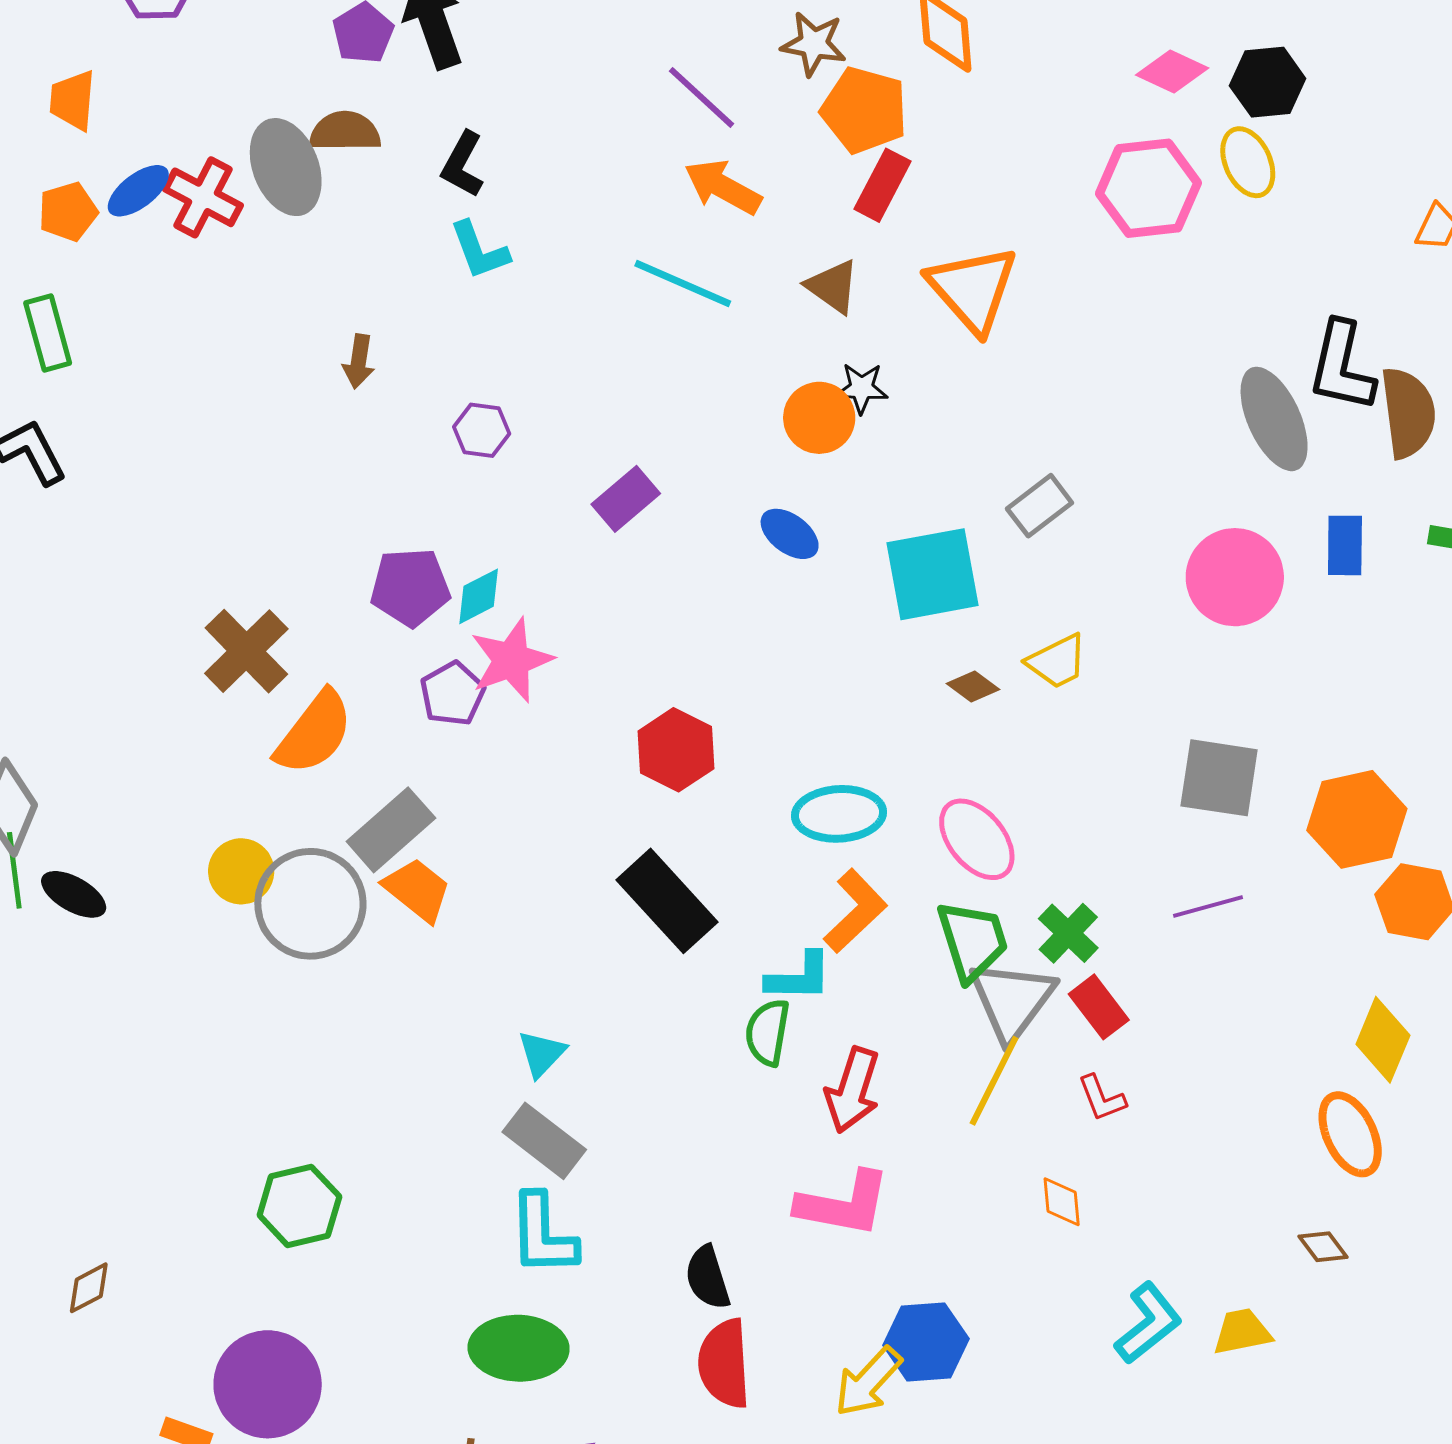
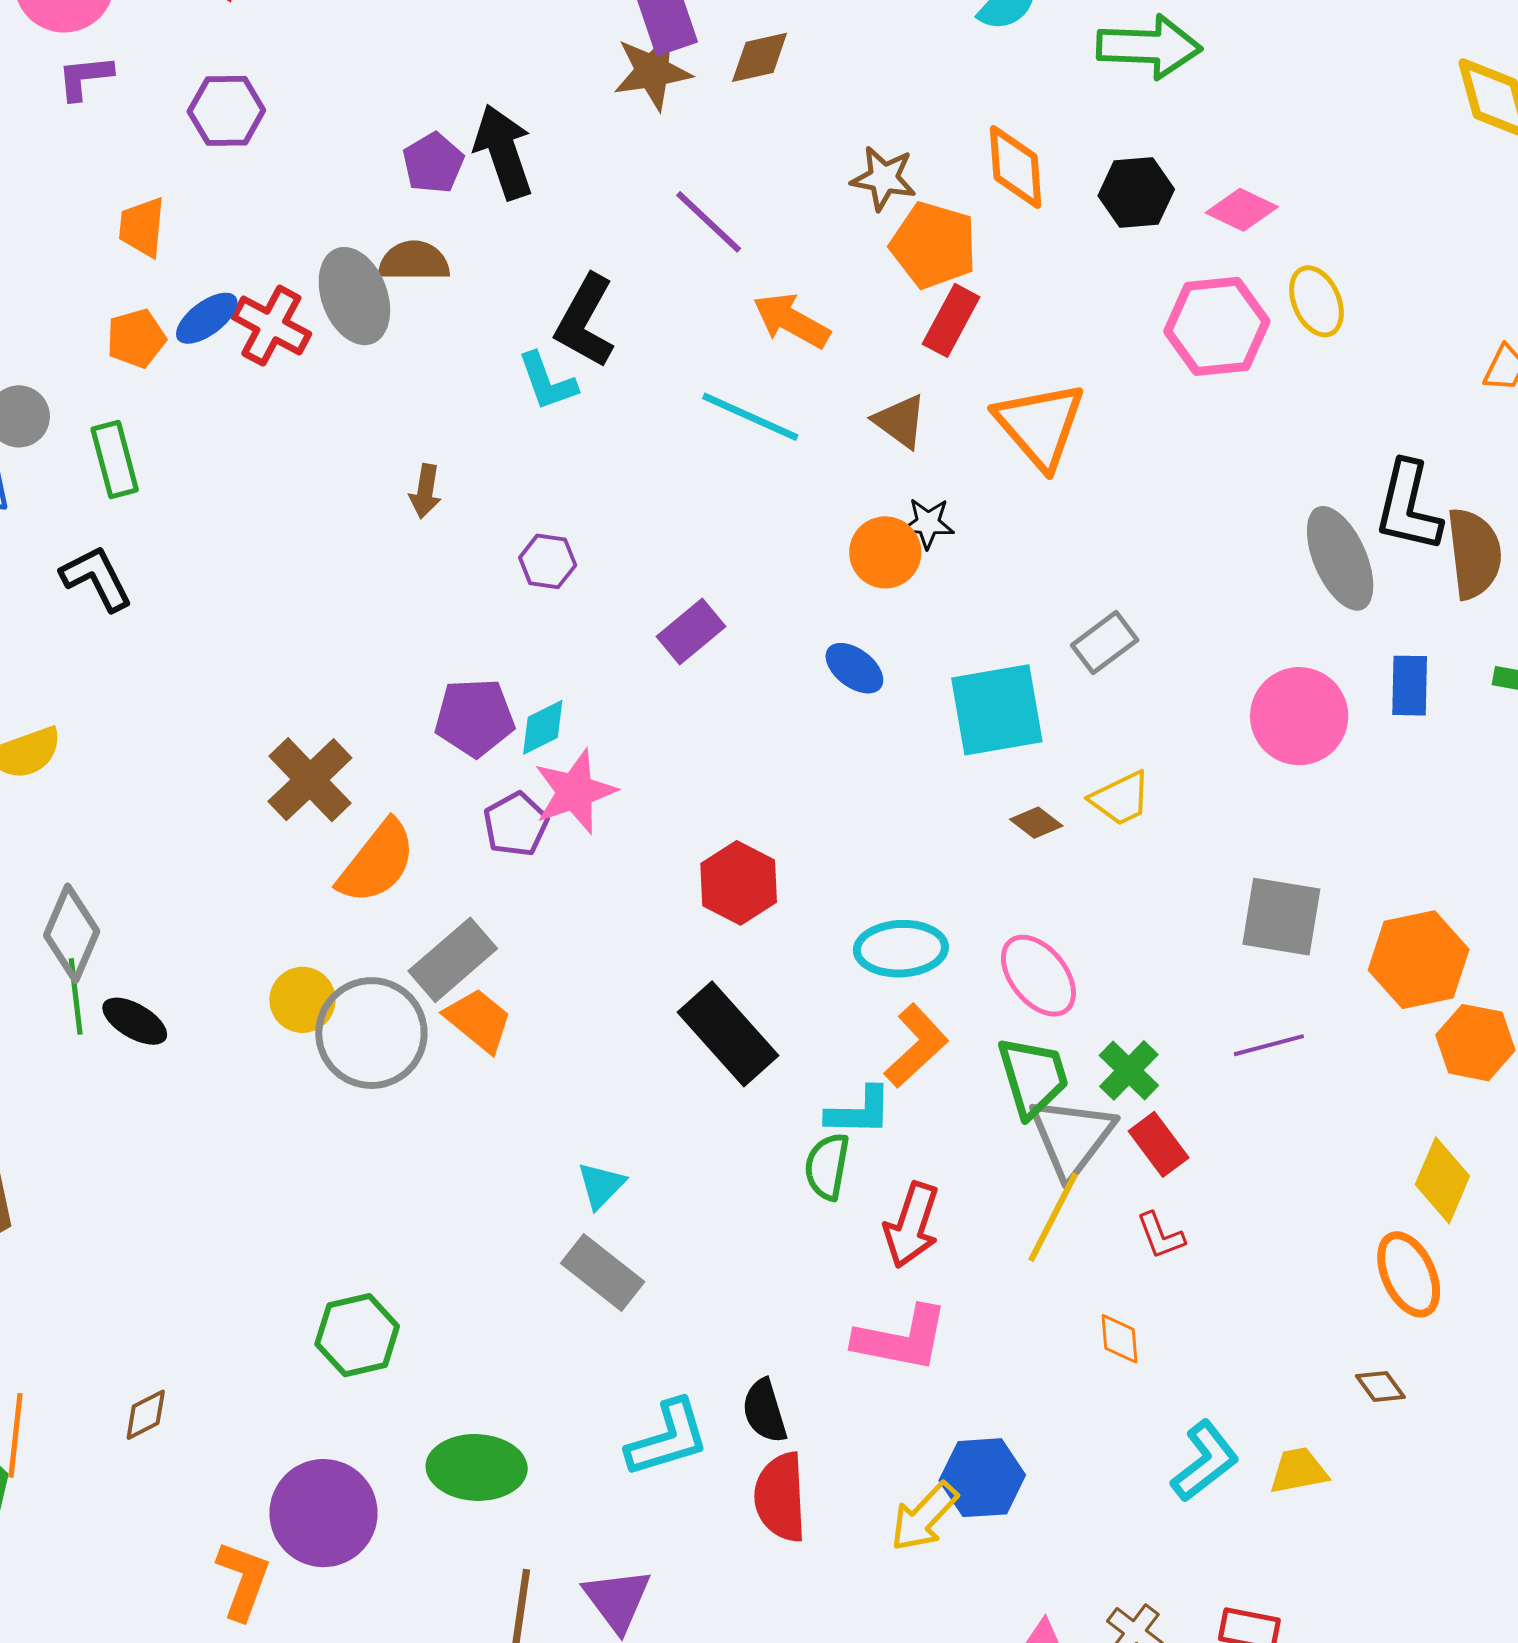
black hexagon: (1268, 82) -> (1136, 193), moved
purple line: (702, 97) -> (709, 222), moved
black L-shape: (463, 164) -> (585, 321), moved, size x1.4
cyan L-shape: (543, 1234) -> (668, 1438), moved, turned -106
green ellipse: (519, 1348) -> (477, 1467), moved

